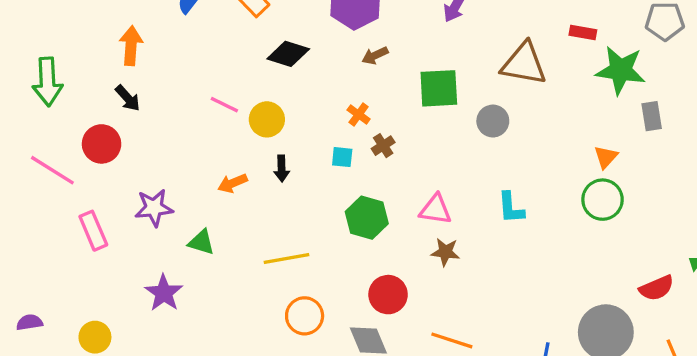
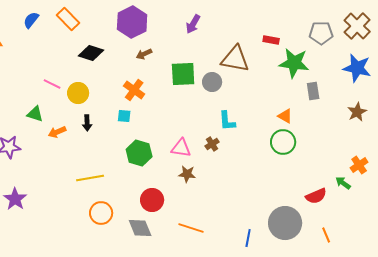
orange cross: (359, 114) -> (134, 90), size x1.5
gray circle: (493, 121) -> (212, 82), moved
brown cross: (383, 146) -> (212, 144), moved
orange triangle: (606, 157) -> (285, 116), turned -42
cyan L-shape: (511, 208) -> (227, 121), moved
green triangle: (201, 242) -> (35, 114), moved

